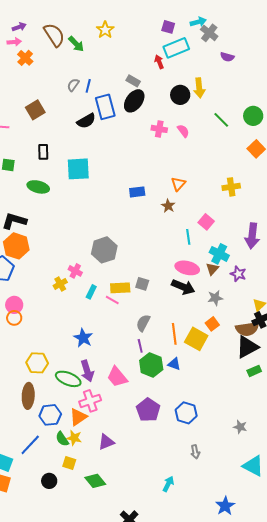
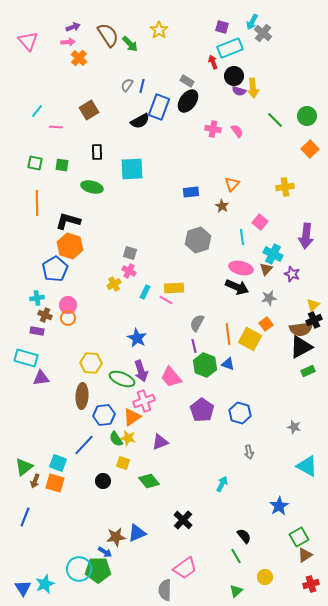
cyan arrow: (198, 22) -> (252, 22), turned 133
purple semicircle: (227, 57) -> (239, 91), moved
black circle: (180, 95) -> (234, 76), moved
blue rectangle: (105, 107) -> (159, 107), turned 35
gray hexagon: (104, 250) -> (198, 240), moved
gray square: (142, 284) -> (130, 253), moved

